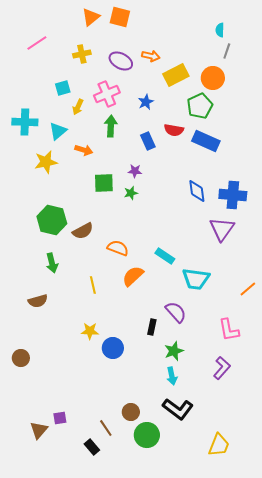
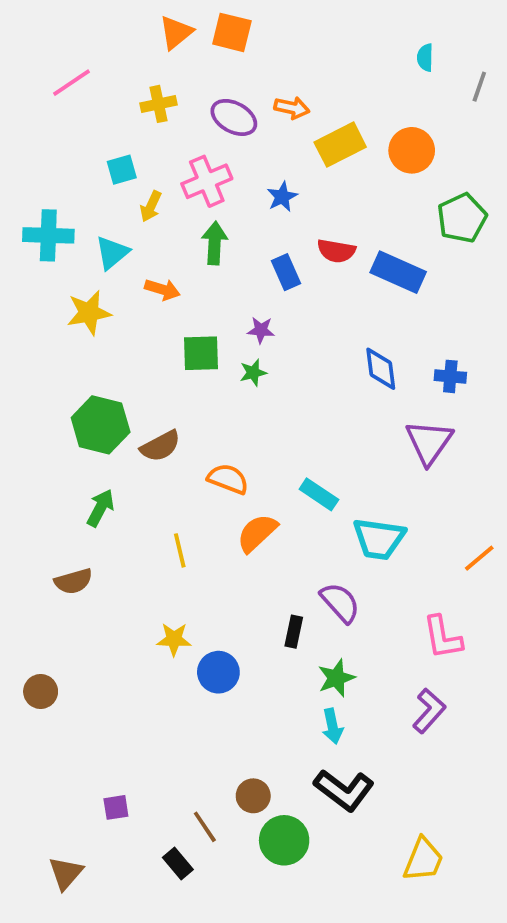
gray line: (227, 51) -> (479, 87), moved
green pentagon: (200, 106) -> (462, 218), moved
blue cross: (233, 195) -> (450, 376), size x0.6
green arrow: (52, 263) -> (101, 508), turned -138
brown triangle: (39, 430) -> (66, 873), moved

